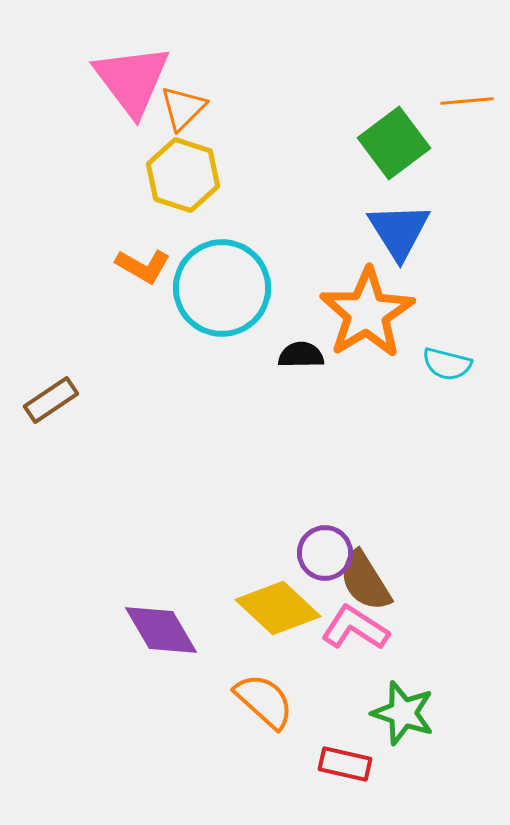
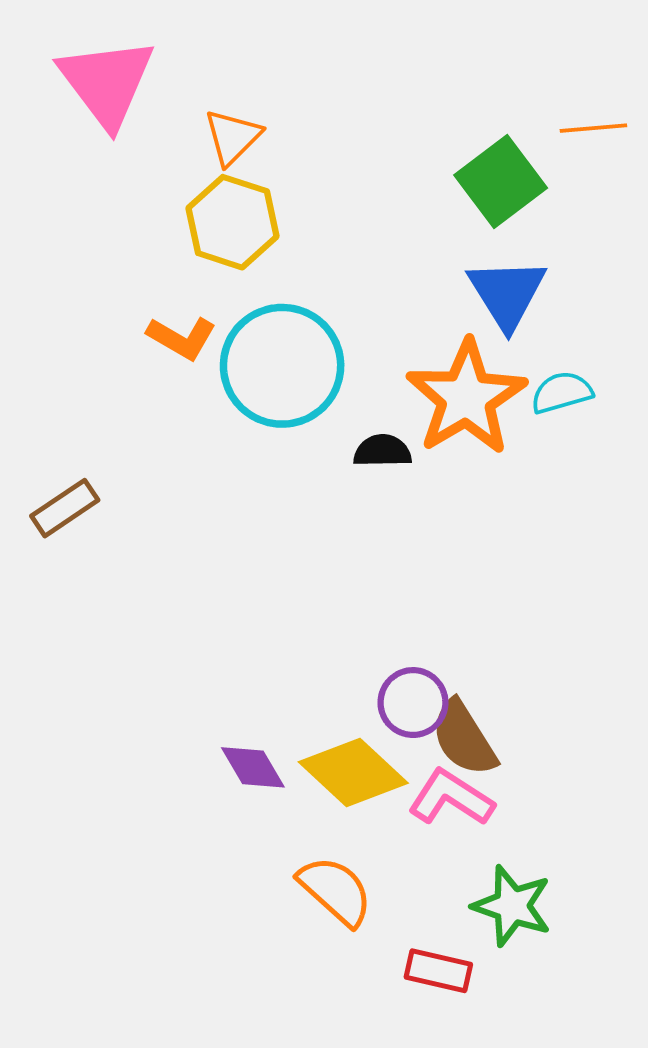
pink triangle: (132, 80) -> (107, 82), moved
cyan semicircle: (447, 364) -> (562, 392), moved, turned 150
purple diamond: (161, 630) -> (253, 767), moved, size x0.7

